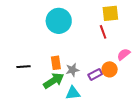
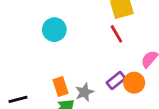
cyan circle: (59, 21) -> (54, 30), size x0.7
purple rectangle: (95, 74) -> (116, 81), moved

